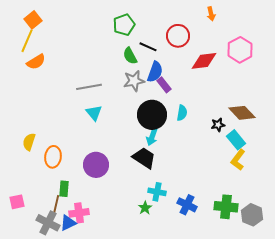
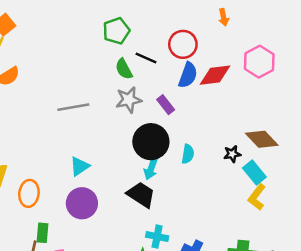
blue semicircle: (155, 72) -> (188, 75), moved
cyan triangle: (94, 113) -> (79, 166), moved, turned 36
cyan semicircle: (182, 113) -> (188, 154), moved

